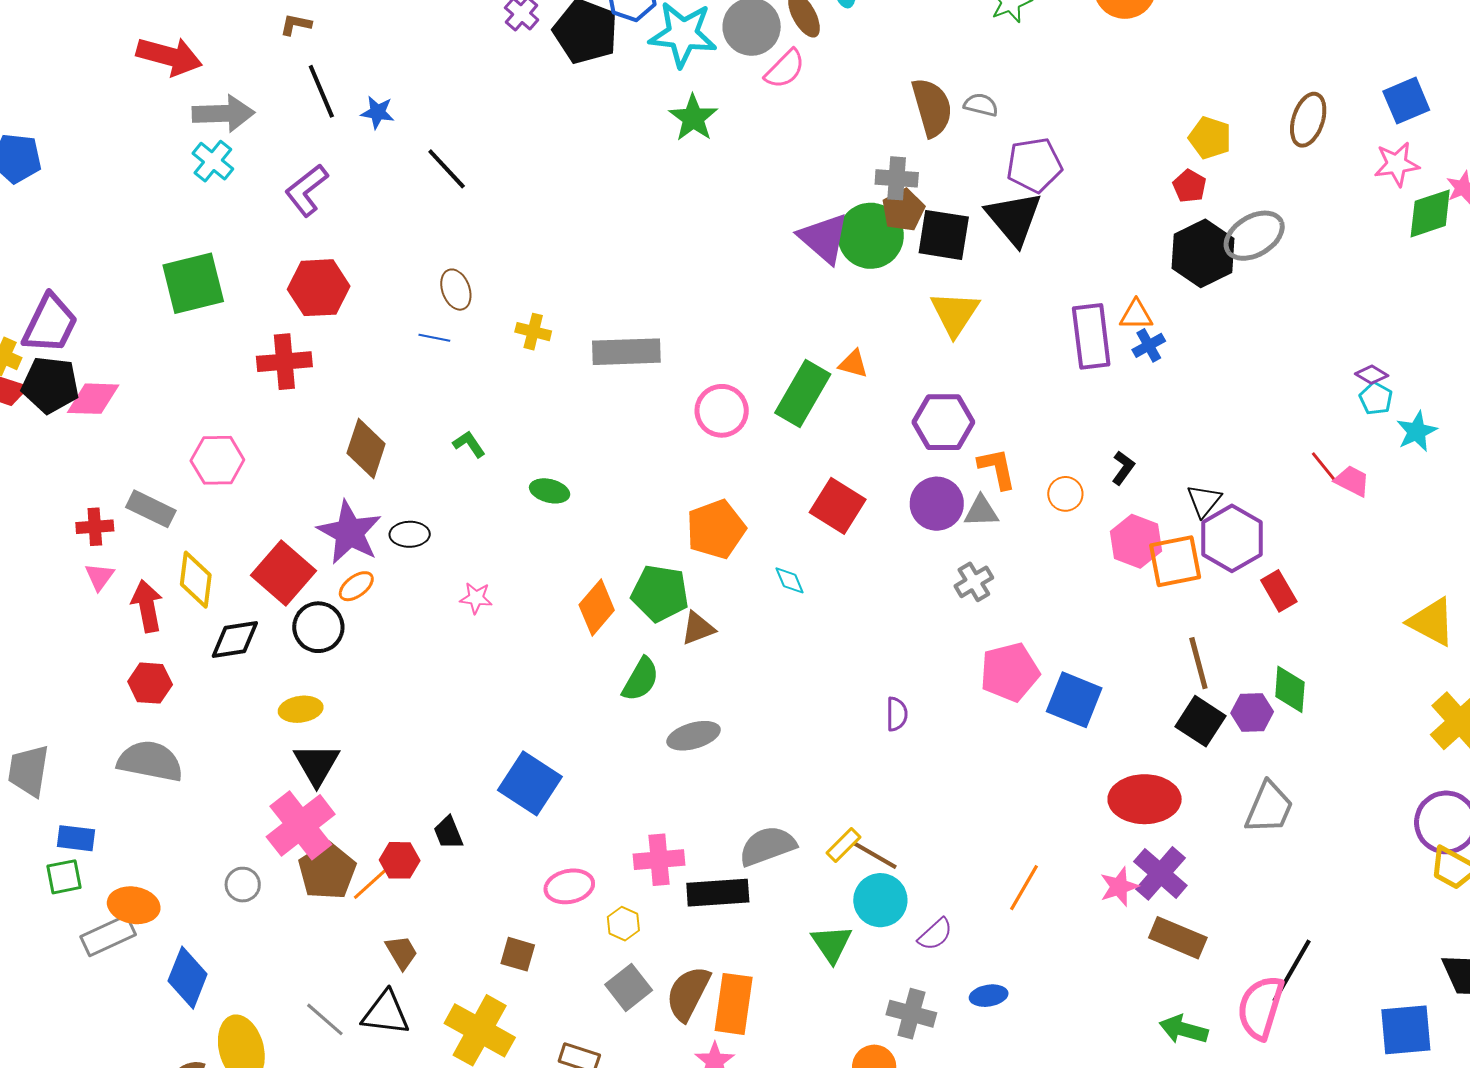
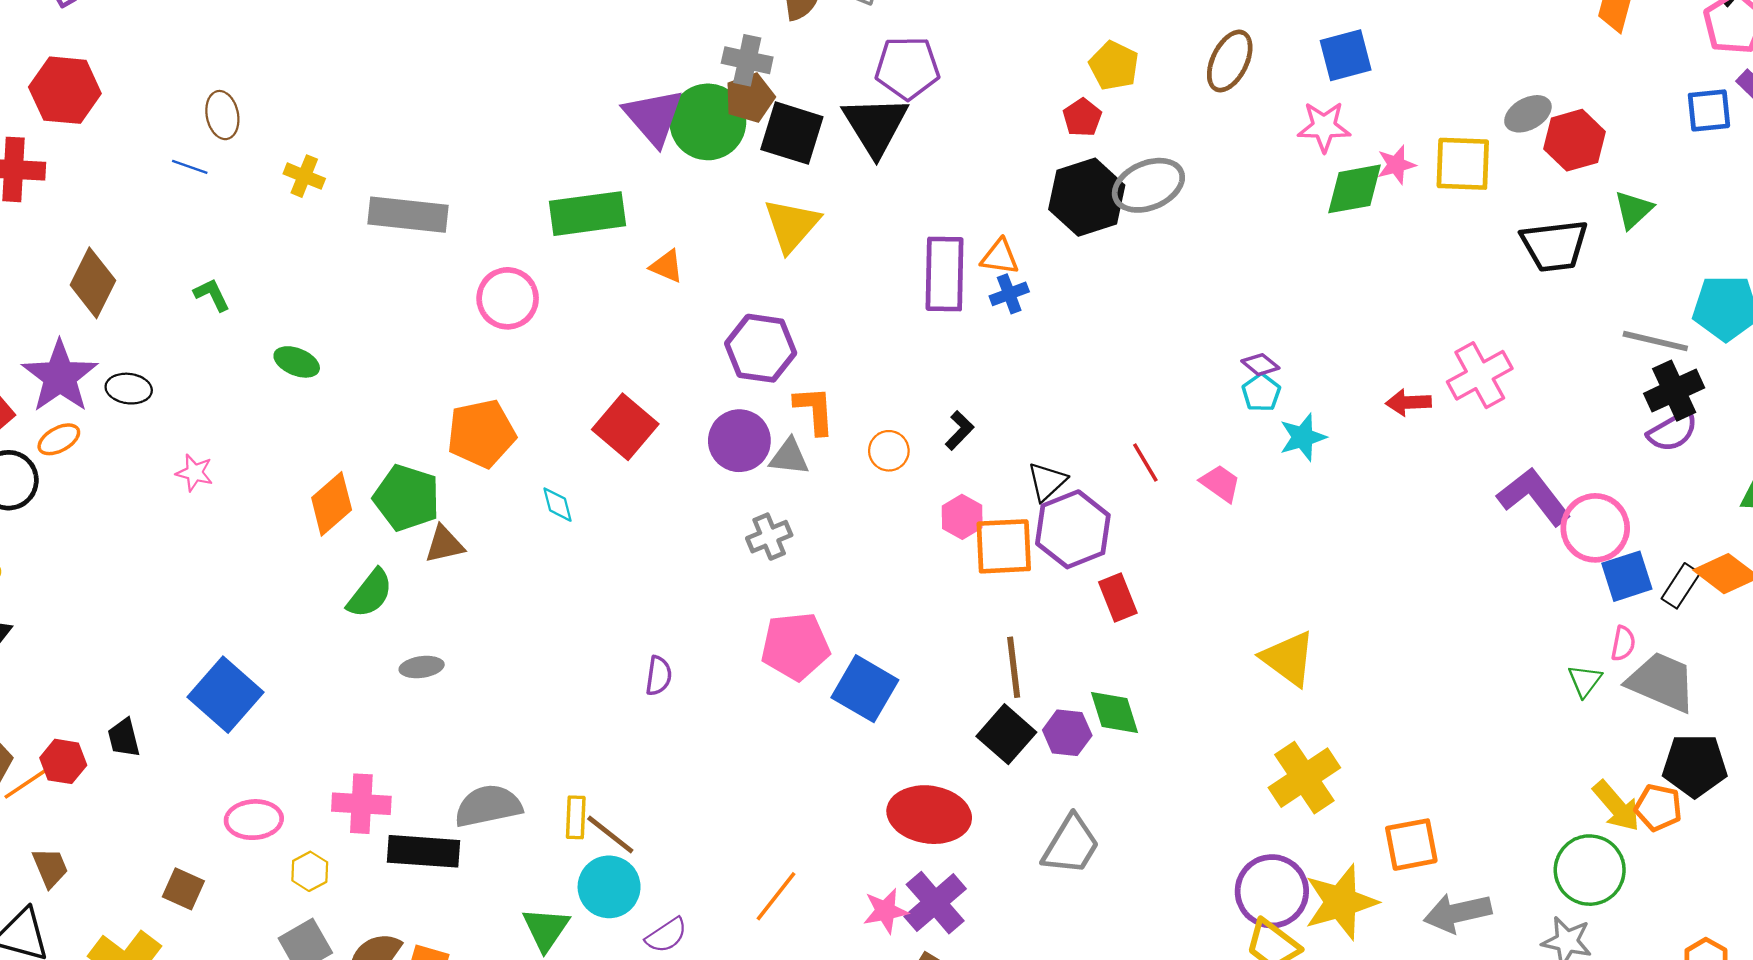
green rectangle: (803, 394) -> (588, 214), moved, turned 44
red line: (1324, 467) -> (1145, 462), moved
pink hexagon: (1136, 541) -> (962, 517), size x0.7
green diamond: (1290, 689) -> (1114, 713), turned -30
gray ellipse: (694, 736) -> (422, 667), size x0.7
yellow rectangle: (843, 845) -> (576, 817), turned -51

